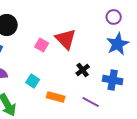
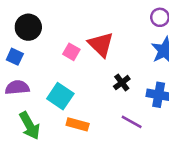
cyan square: (33, 81) -> (60, 96), size x1.5
orange rectangle: (56, 97) -> (78, 124), moved

